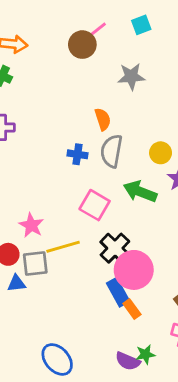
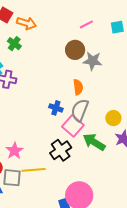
brown circle: (82, 45) -> (75, 50), moved
gray star: (131, 77) -> (92, 61), moved
pink square: (95, 205) -> (73, 126), moved
black cross: (115, 248) -> (61, 150), moved

